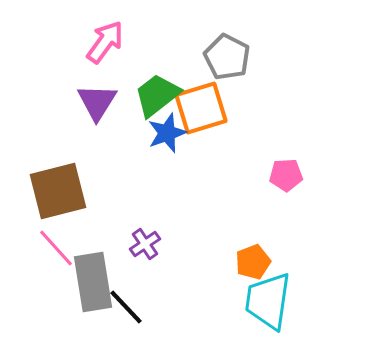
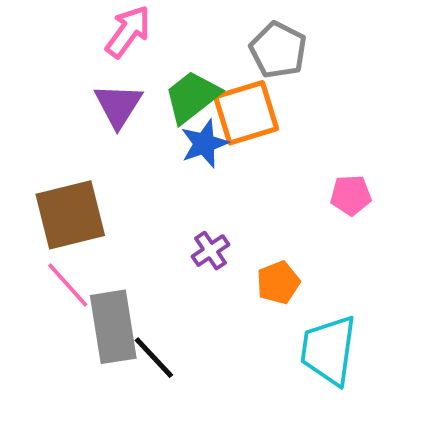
purple cross: (145, 244) -> (210, 251), moved
orange pentagon: (253, 262) -> (278, 283), moved

